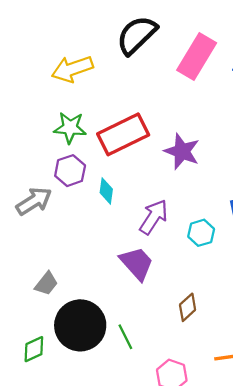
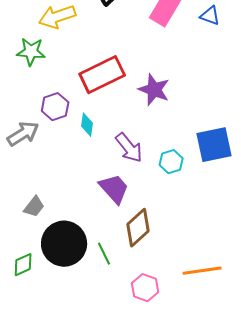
green star: (70, 128) -> (31, 52), moved
purple arrow: (154, 217) -> (129, 148), turned 108
brown diamond: (188, 307) -> (138, 228), moved, size x1.5

